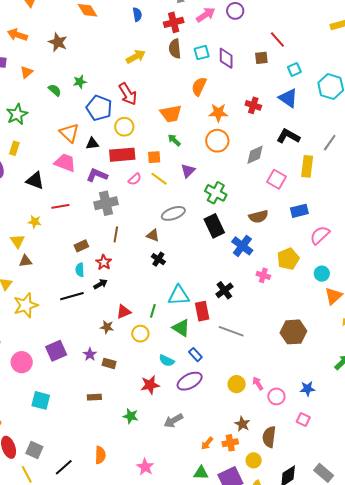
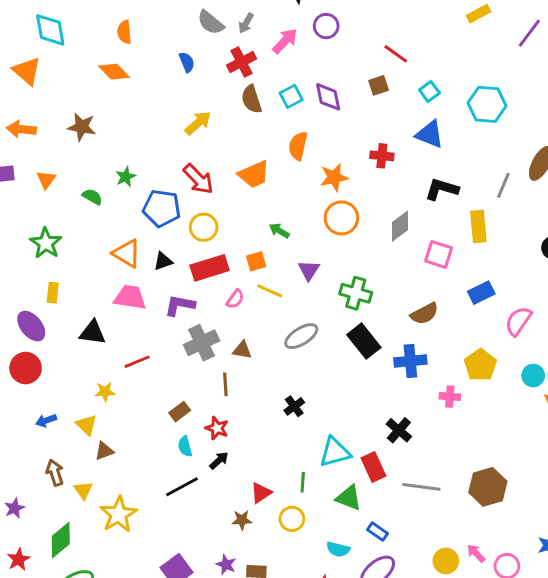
orange trapezoid: (171, 114) -> (254, 174), moved
brown triangle: (153, 235) -> (242, 350), moved
blue cross: (242, 246) -> (410, 361), turned -30
black cross: (158, 259) -> (294, 406), turned 32
brown hexagon: (293, 332) -> (488, 487), moved

